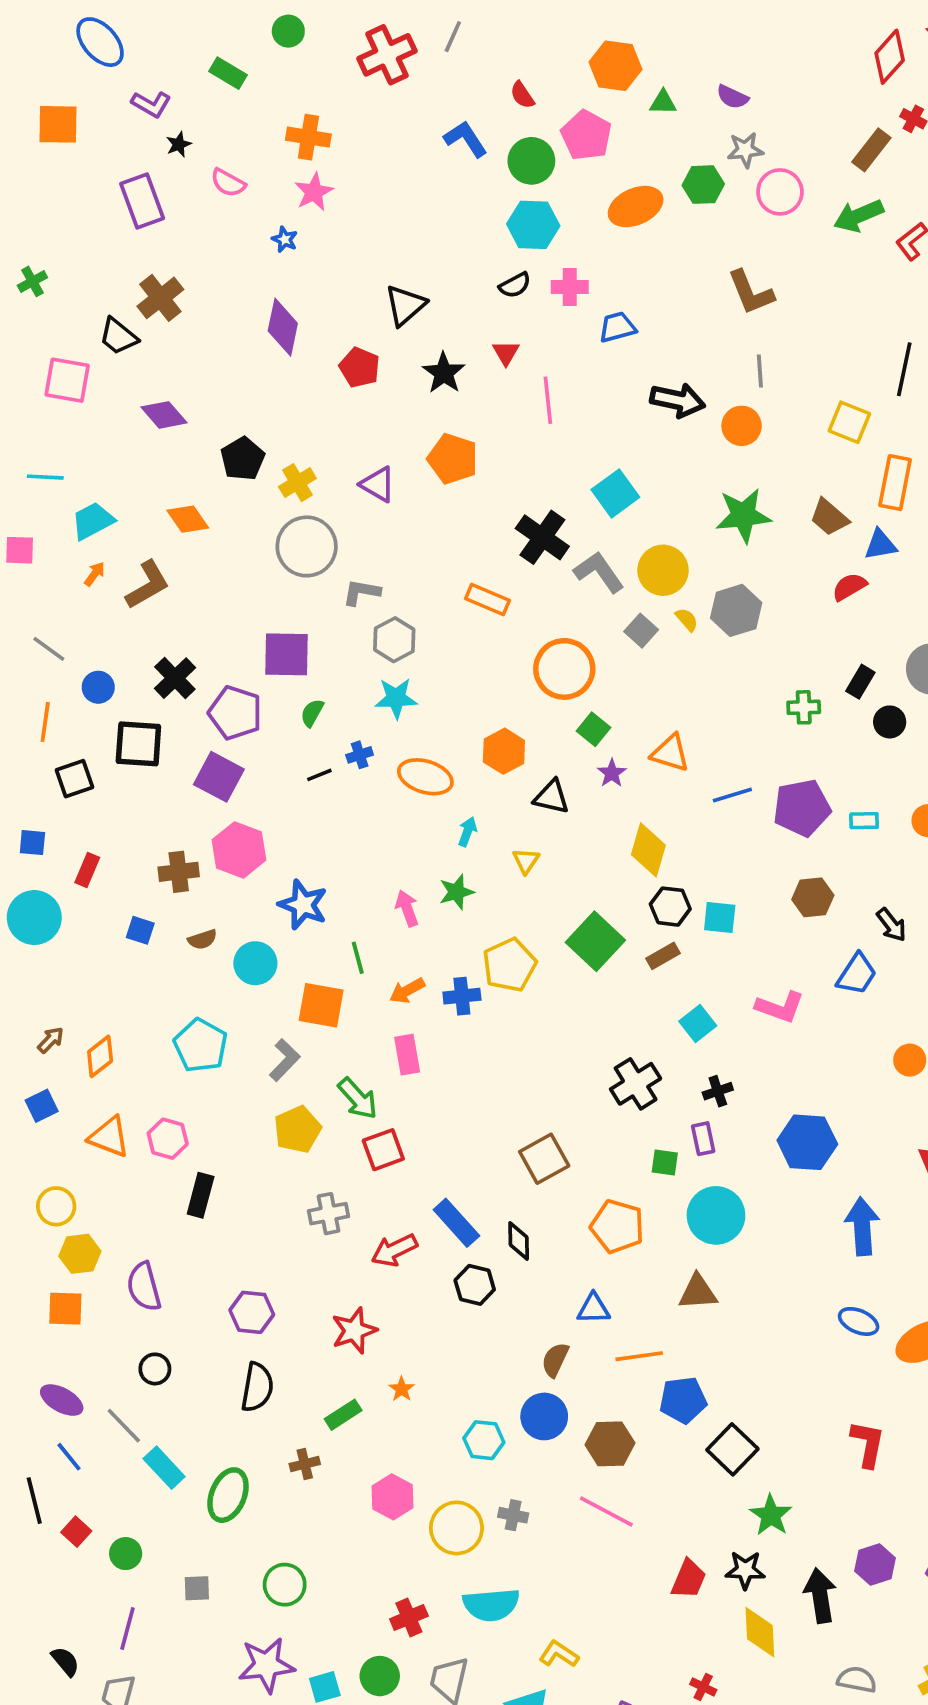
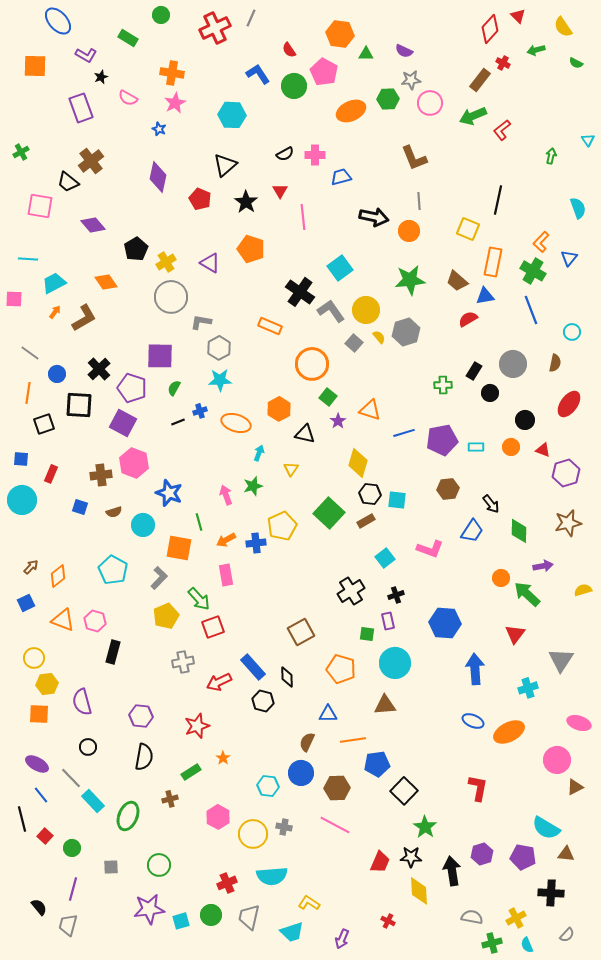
cyan hexagon: (533, 225) -> (232, 115), moved

